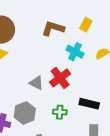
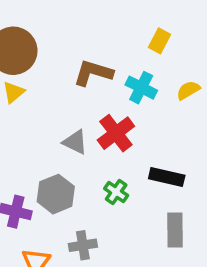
brown L-shape: (53, 28) -> (93, 73), moved
green cross: (60, 112) -> (116, 192), turned 32

